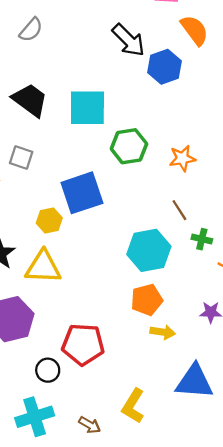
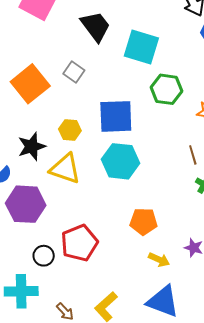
yellow hexagon: (49, 220) -> (70, 130), moved
cyan hexagon: (149, 250) -> (121, 161), moved
yellow arrow: (163, 332) -> (159, 260), moved
red pentagon: (83, 344) -> (79, 243), turned 30

